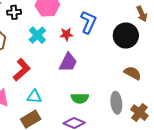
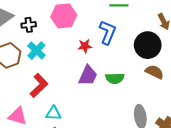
cyan cross: (37, 35) -> (36, 51), moved
brown semicircle: (133, 73) -> (155, 72), moved
green semicircle: (80, 98) -> (115, 78), moved

